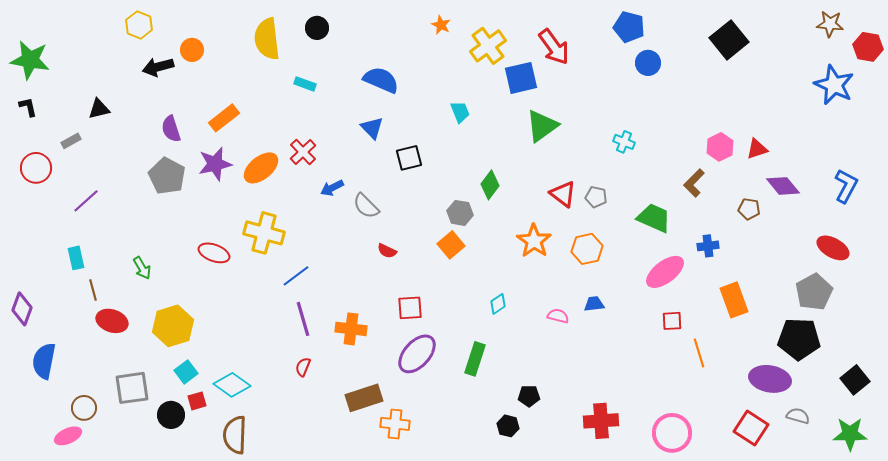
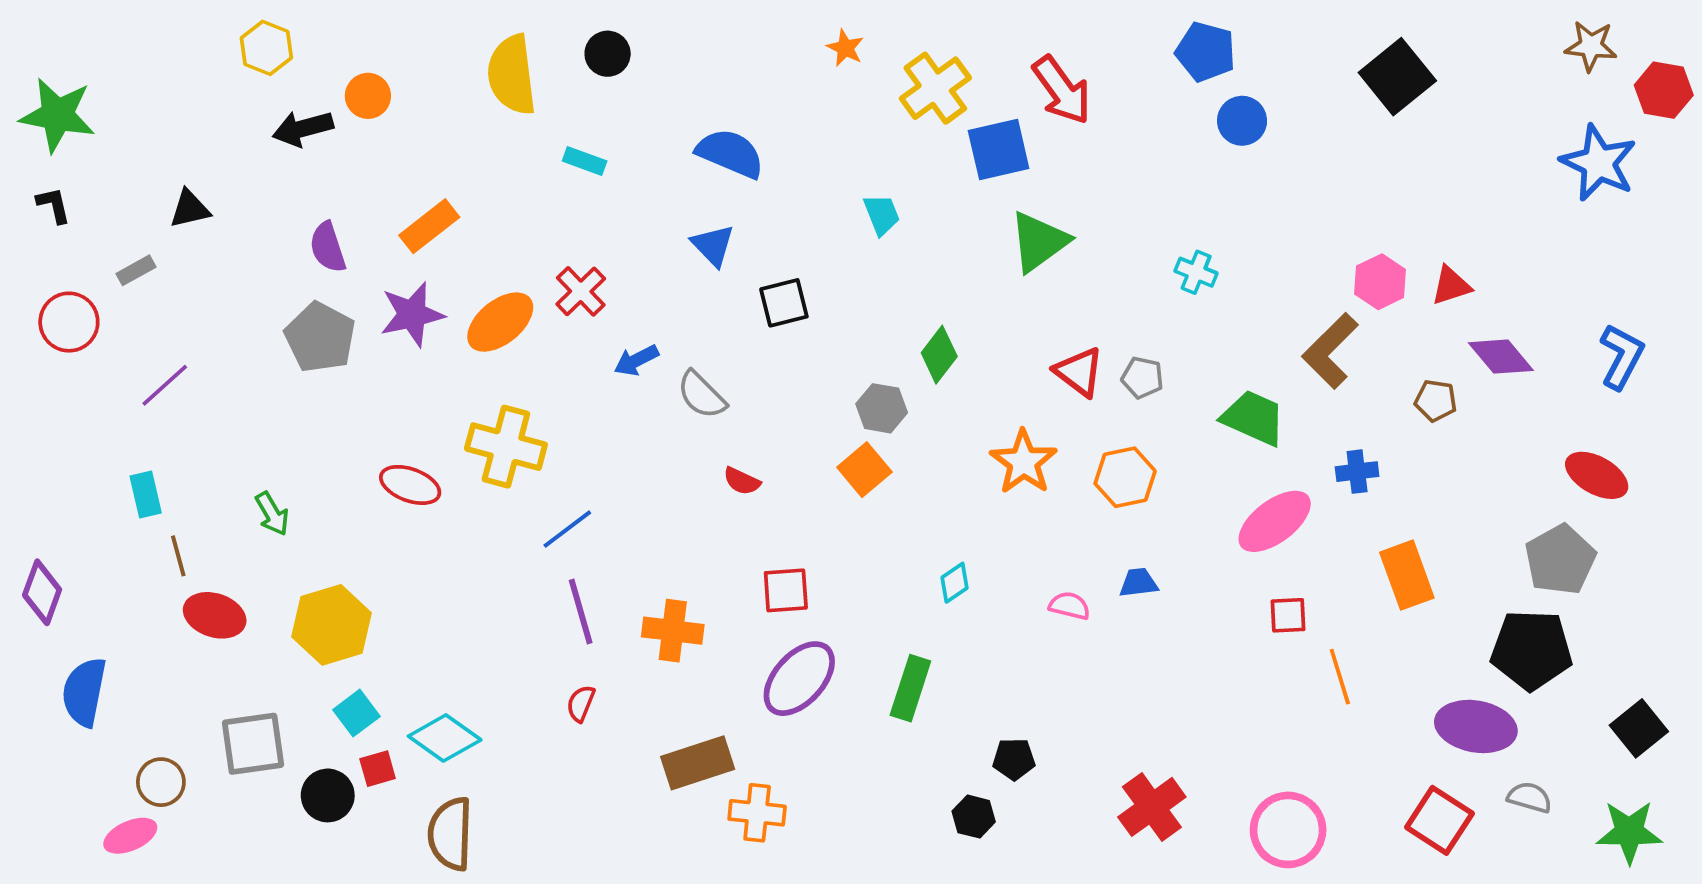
brown L-shape: (694, 183) -> (1330, 351), size x1.4
red cross: (601, 421) -> (1152, 807), turned -32

